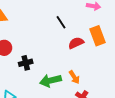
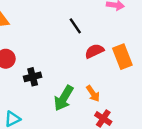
orange rectangle: (97, 36) -> (122, 57), moved
green arrow: (51, 81) -> (64, 98), turned -45

